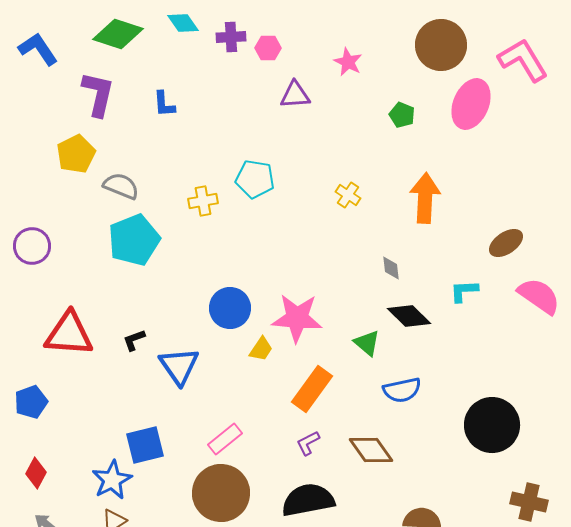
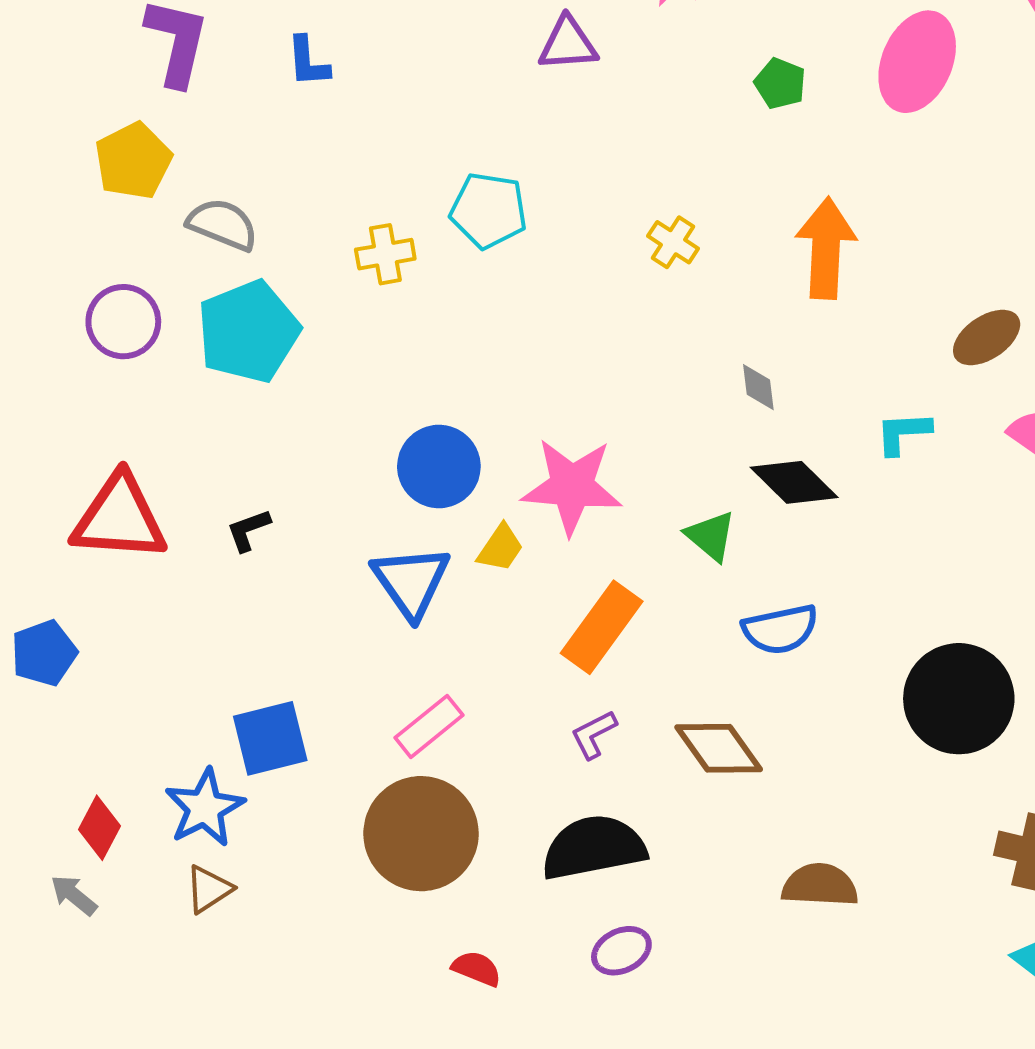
purple circle: (32, 246) -> (123, 322), moved
blue triangle: (179, 366) -> (411, 582), moved
red diamond: (36, 473) -> (100, 828), moved

